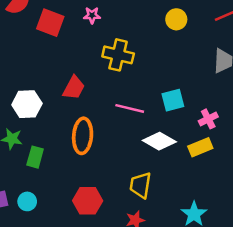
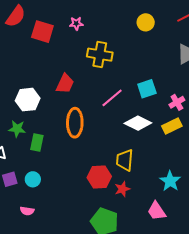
pink line: (130, 108) -> (112, 98), turned -50
red hexagon: (88, 201) -> (99, 177), moved

